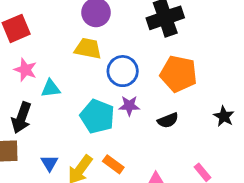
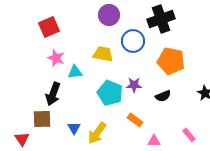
yellow trapezoid: (88, 48) -> (103, 54), moved
blue circle: (123, 71) -> (133, 41), moved
orange rectangle: (113, 164) -> (135, 120), moved

